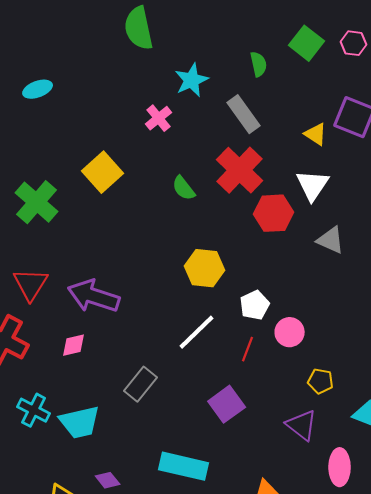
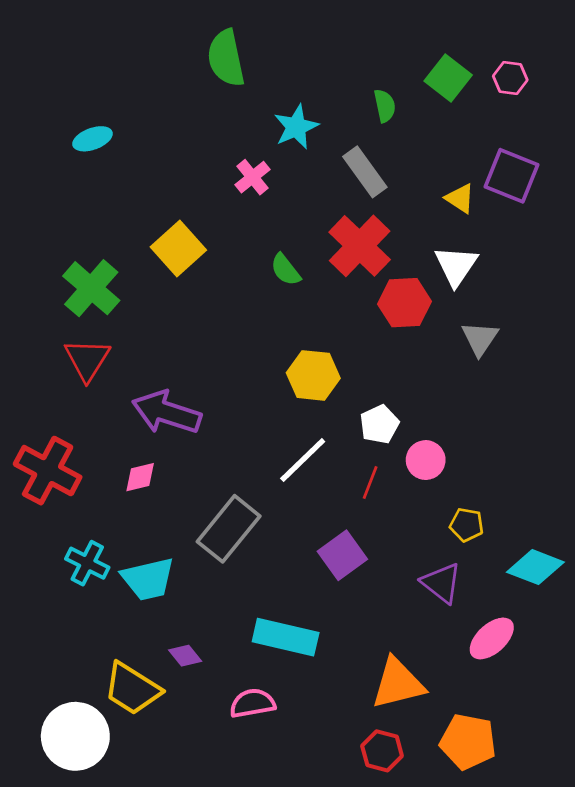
gray triangle: (331, 240) -> (480, 338), turned 40
red triangle: (31, 284) -> (87, 360), moved
gray rectangle: (141, 384) -> (229, 529), size x1.4
pink ellipse: (340, 467) -> (492, 638), turned 48

